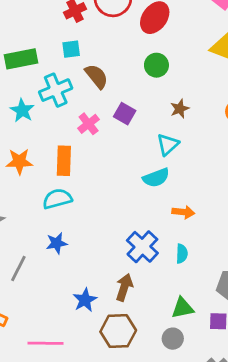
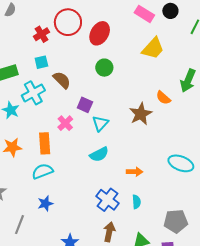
brown star: (180, 109) -> (141, 114), moved, size x1.6
pink cross: (89, 124) -> (65, 123), moved
cyan triangle: (168, 145) -> (100, 123), moved
cyan semicircle: (156, 178) -> (99, 154), moved
brown arrow: (124, 287) -> (109, 232), moved

